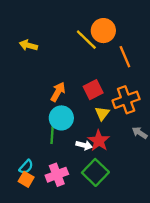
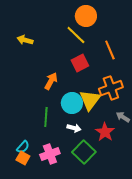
orange circle: (103, 31) -> (86, 16), moved
red square: (93, 90) -> (80, 63), moved
yellow triangle: (102, 113) -> (90, 100), size x1.6
cyan circle: (61, 118) -> (72, 103), moved
red star: (99, 141) -> (105, 132), moved

